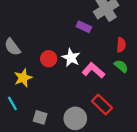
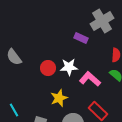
white star: (71, 58) -> (69, 67), turned -30
yellow star: (23, 78) -> (59, 98), moved

